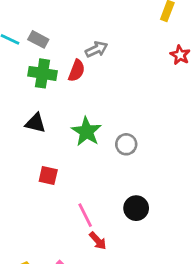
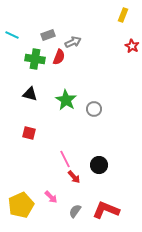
gray rectangle: (38, 39) -> (48, 35), moved, turned -48
red square: (48, 176) -> (29, 133), moved
black circle: (136, 208) -> (99, 165), moved

